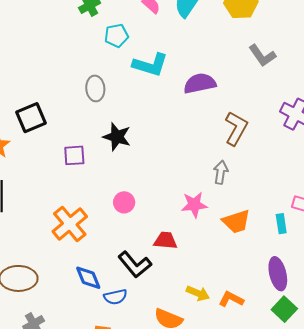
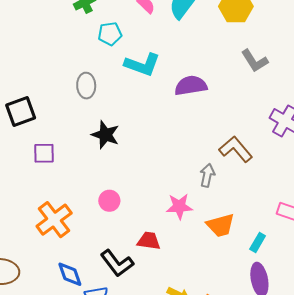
brown L-shape: (236, 128) -> (236, 149), moved, turned -72
purple square: (74, 155) -> (44, 153), moved
cyan rectangle: (281, 224) -> (258, 242), moved, turned 36

